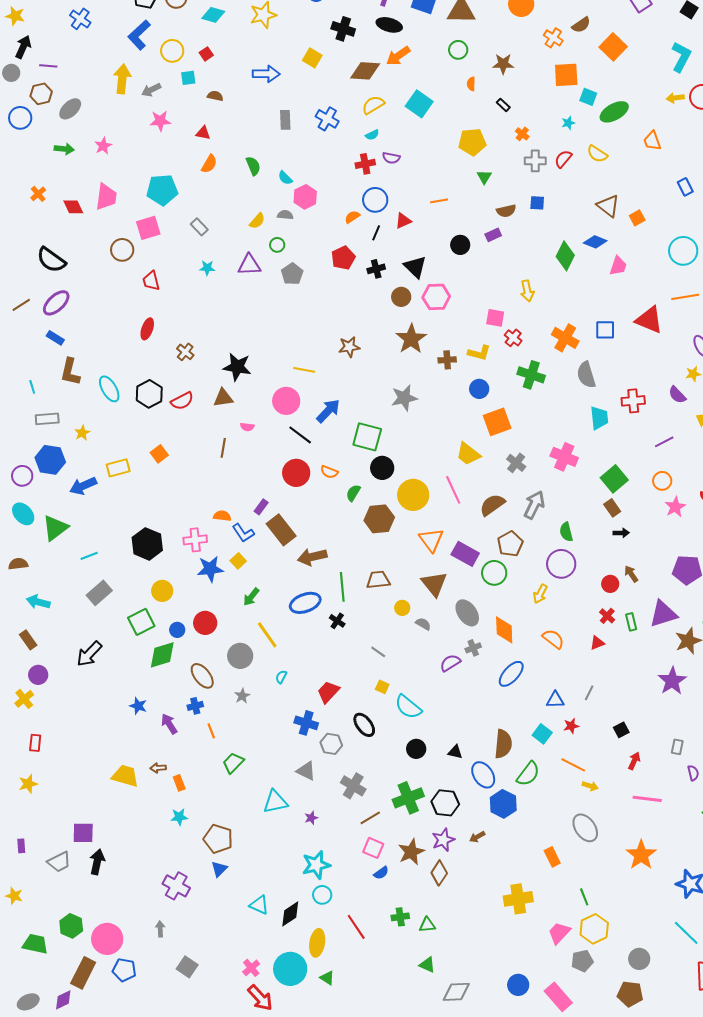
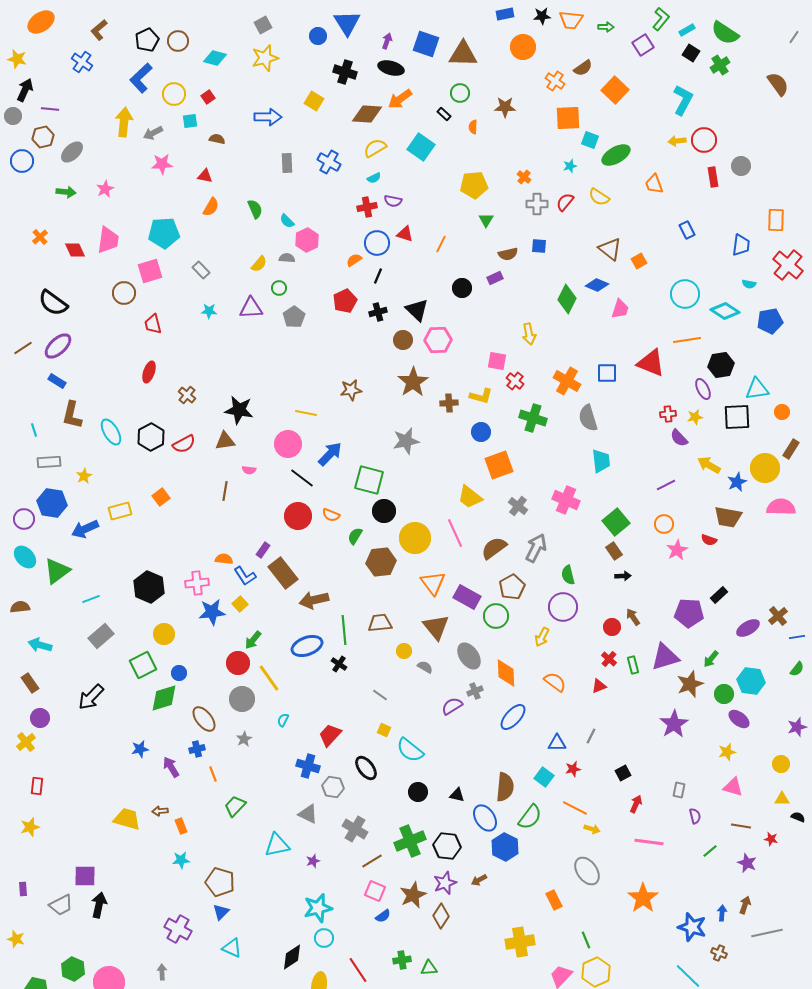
black rectangle: (503, 105) -> (444, 114), moved
orange line: (439, 201) -> (441, 244), turned -54
red triangle: (403, 221) -> (405, 234), moved, turned 42
red cross: (633, 401) -> (668, 414), moved, size x0.7
red circle: (205, 623) -> (238, 663), moved
blue star: (138, 706) -> (140, 749), turned -30
cyan triangle: (259, 905) -> (232, 948), moved

